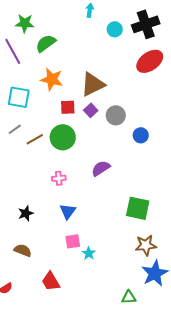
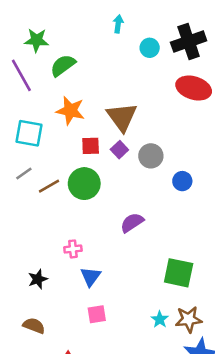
red ellipse: (150, 61) -> (194, 88), turned 52
brown triangle: (93, 84) -> (122, 117), turned -40
pink cross: (59, 178) -> (73, 249), moved
cyan star: (89, 253) -> (160, 319), moved

